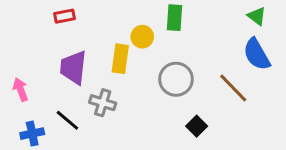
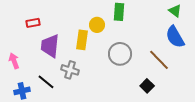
red rectangle: (65, 16) -> (33, 23), moved
black square: (197, 126) -> (147, 86), moved

